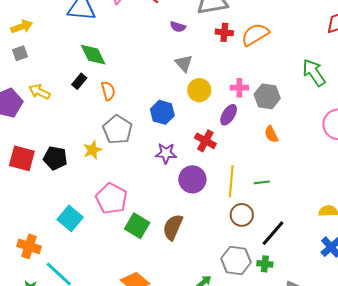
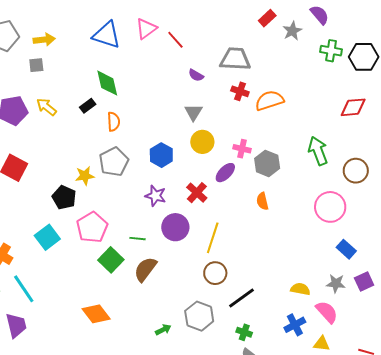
black pentagon: (55, 158) -> (64, 197), moved
green line: (262, 182) -> (137, 239), moved
green cross: (265, 264) -> (244, 332), moved

